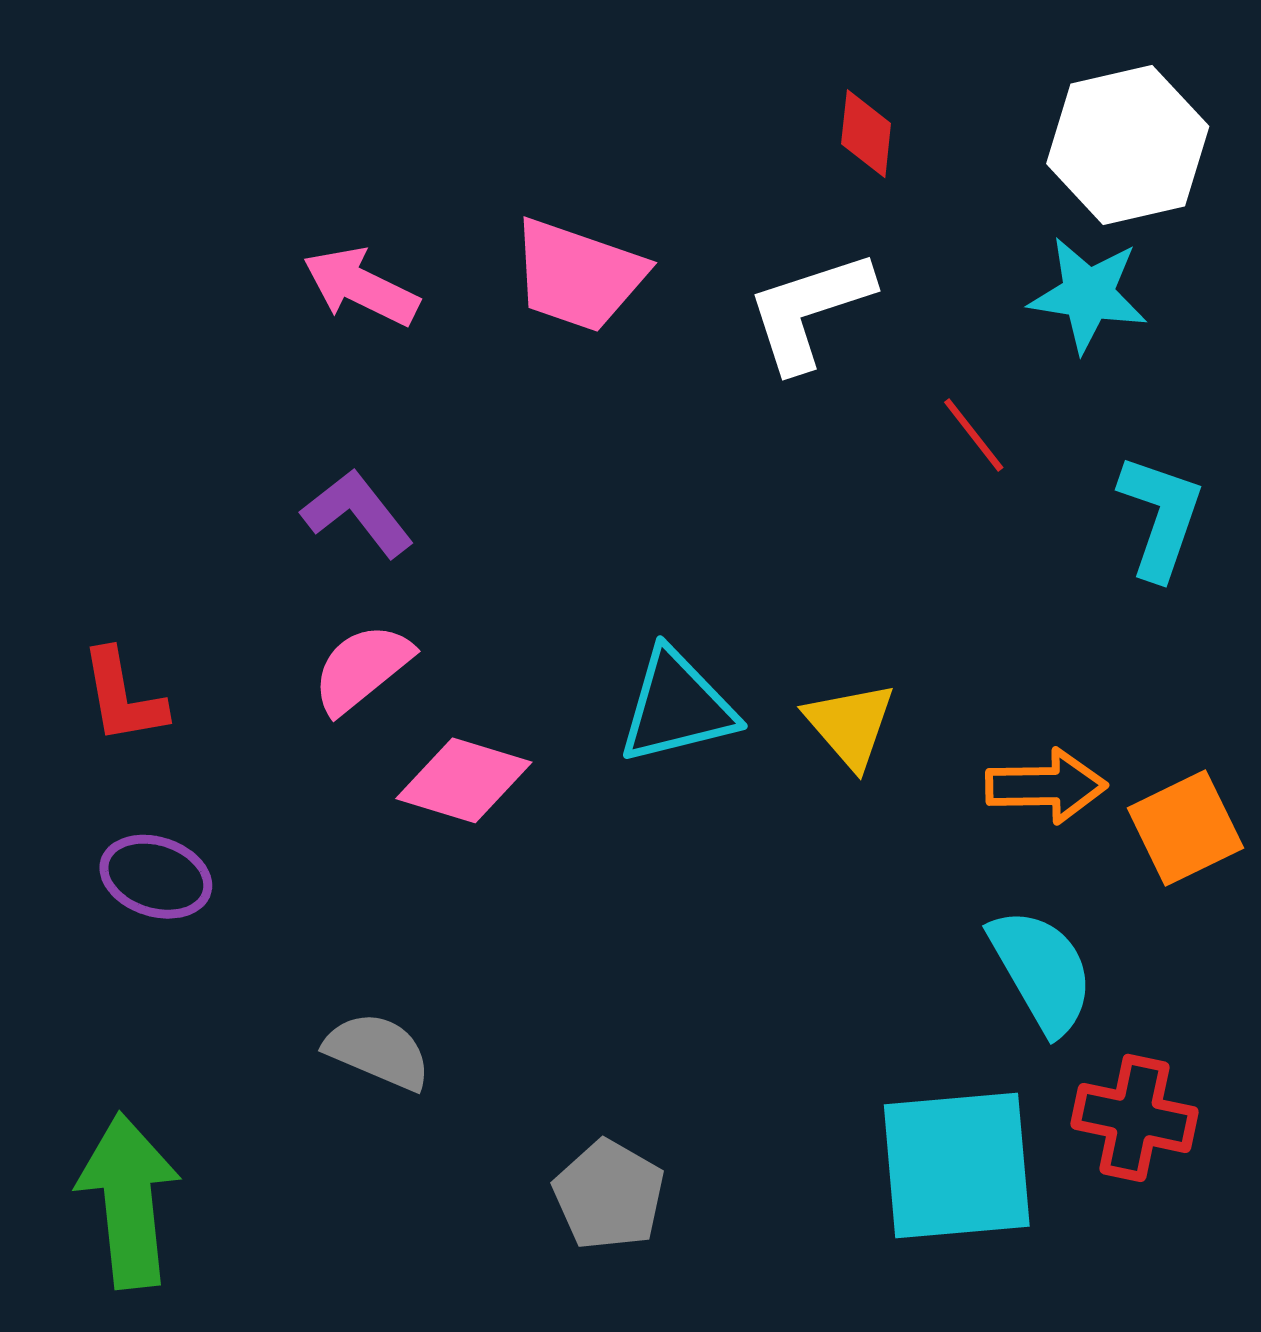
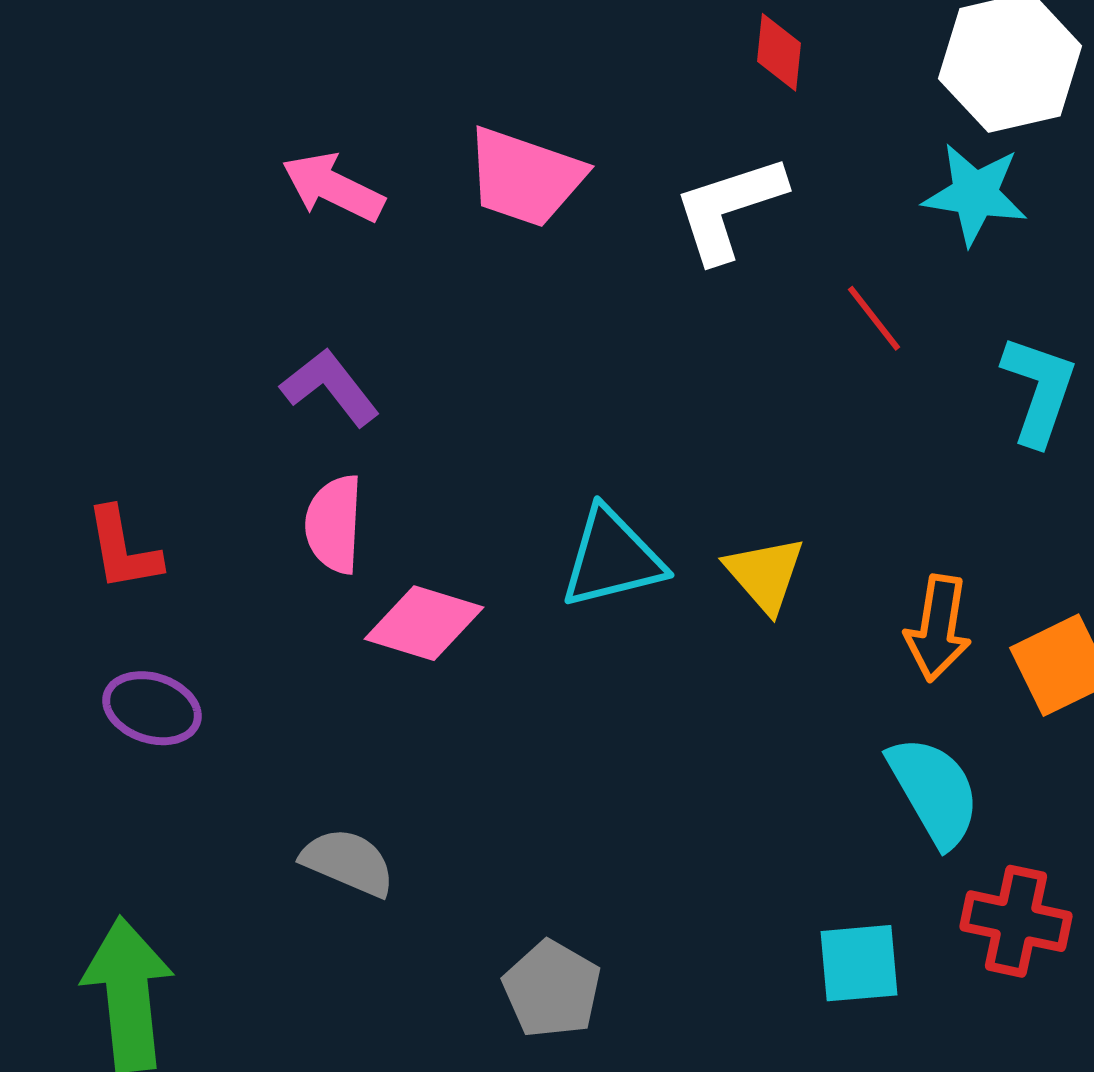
pink semicircle: (362, 668) -> (334, 524), turned -48
orange arrow: (1046, 786) -> (938, 628), turned 100
cyan square: (957, 1166) -> (859, 963), size x0.6

